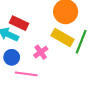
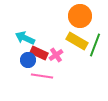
red rectangle: (19, 23) -> (39, 53), moved

